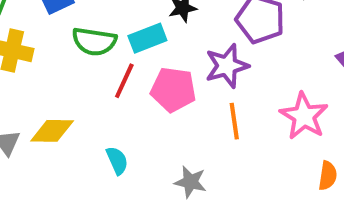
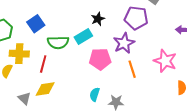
red line: (124, 81) -> (43, 64), moved
cyan semicircle: (117, 160) -> (95, 94), moved, turned -128

